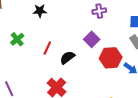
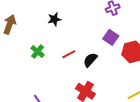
red line: (47, 48) -> (69, 54), turned 48

